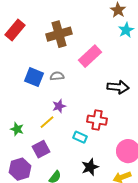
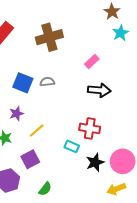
pink rectangle: (90, 56) -> (92, 62), moved, size x0.6
black arrow: (118, 87) -> (99, 90), moved
purple star: (59, 106) -> (16, 114), moved
black star: (90, 167) -> (95, 162), moved

